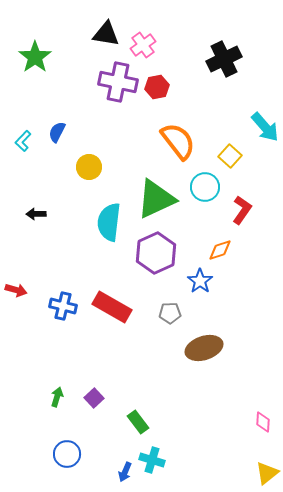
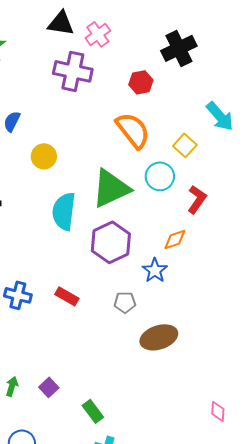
red hexagon: (157, 87) -> (141, 82), moved
red rectangle: (112, 307) -> (67, 296), size x0.6

